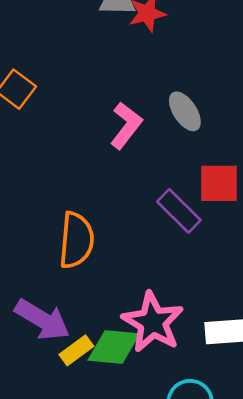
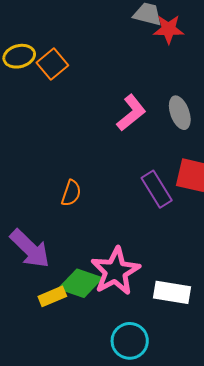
orange semicircle: (76, 240) -> (71, 193), size x0.6
yellow rectangle: (76, 350) -> (52, 296), moved

